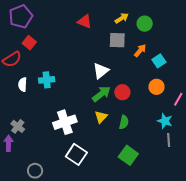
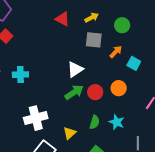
yellow arrow: (122, 18) -> (92, 18), moved
cyan square: (159, 61) -> (134, 63), turned -32
orange circle: (157, 87) -> (119, 88), moved
yellow triangle: (101, 117) -> (70, 133), moved
cyan star: (165, 121) -> (117, 122), moved

